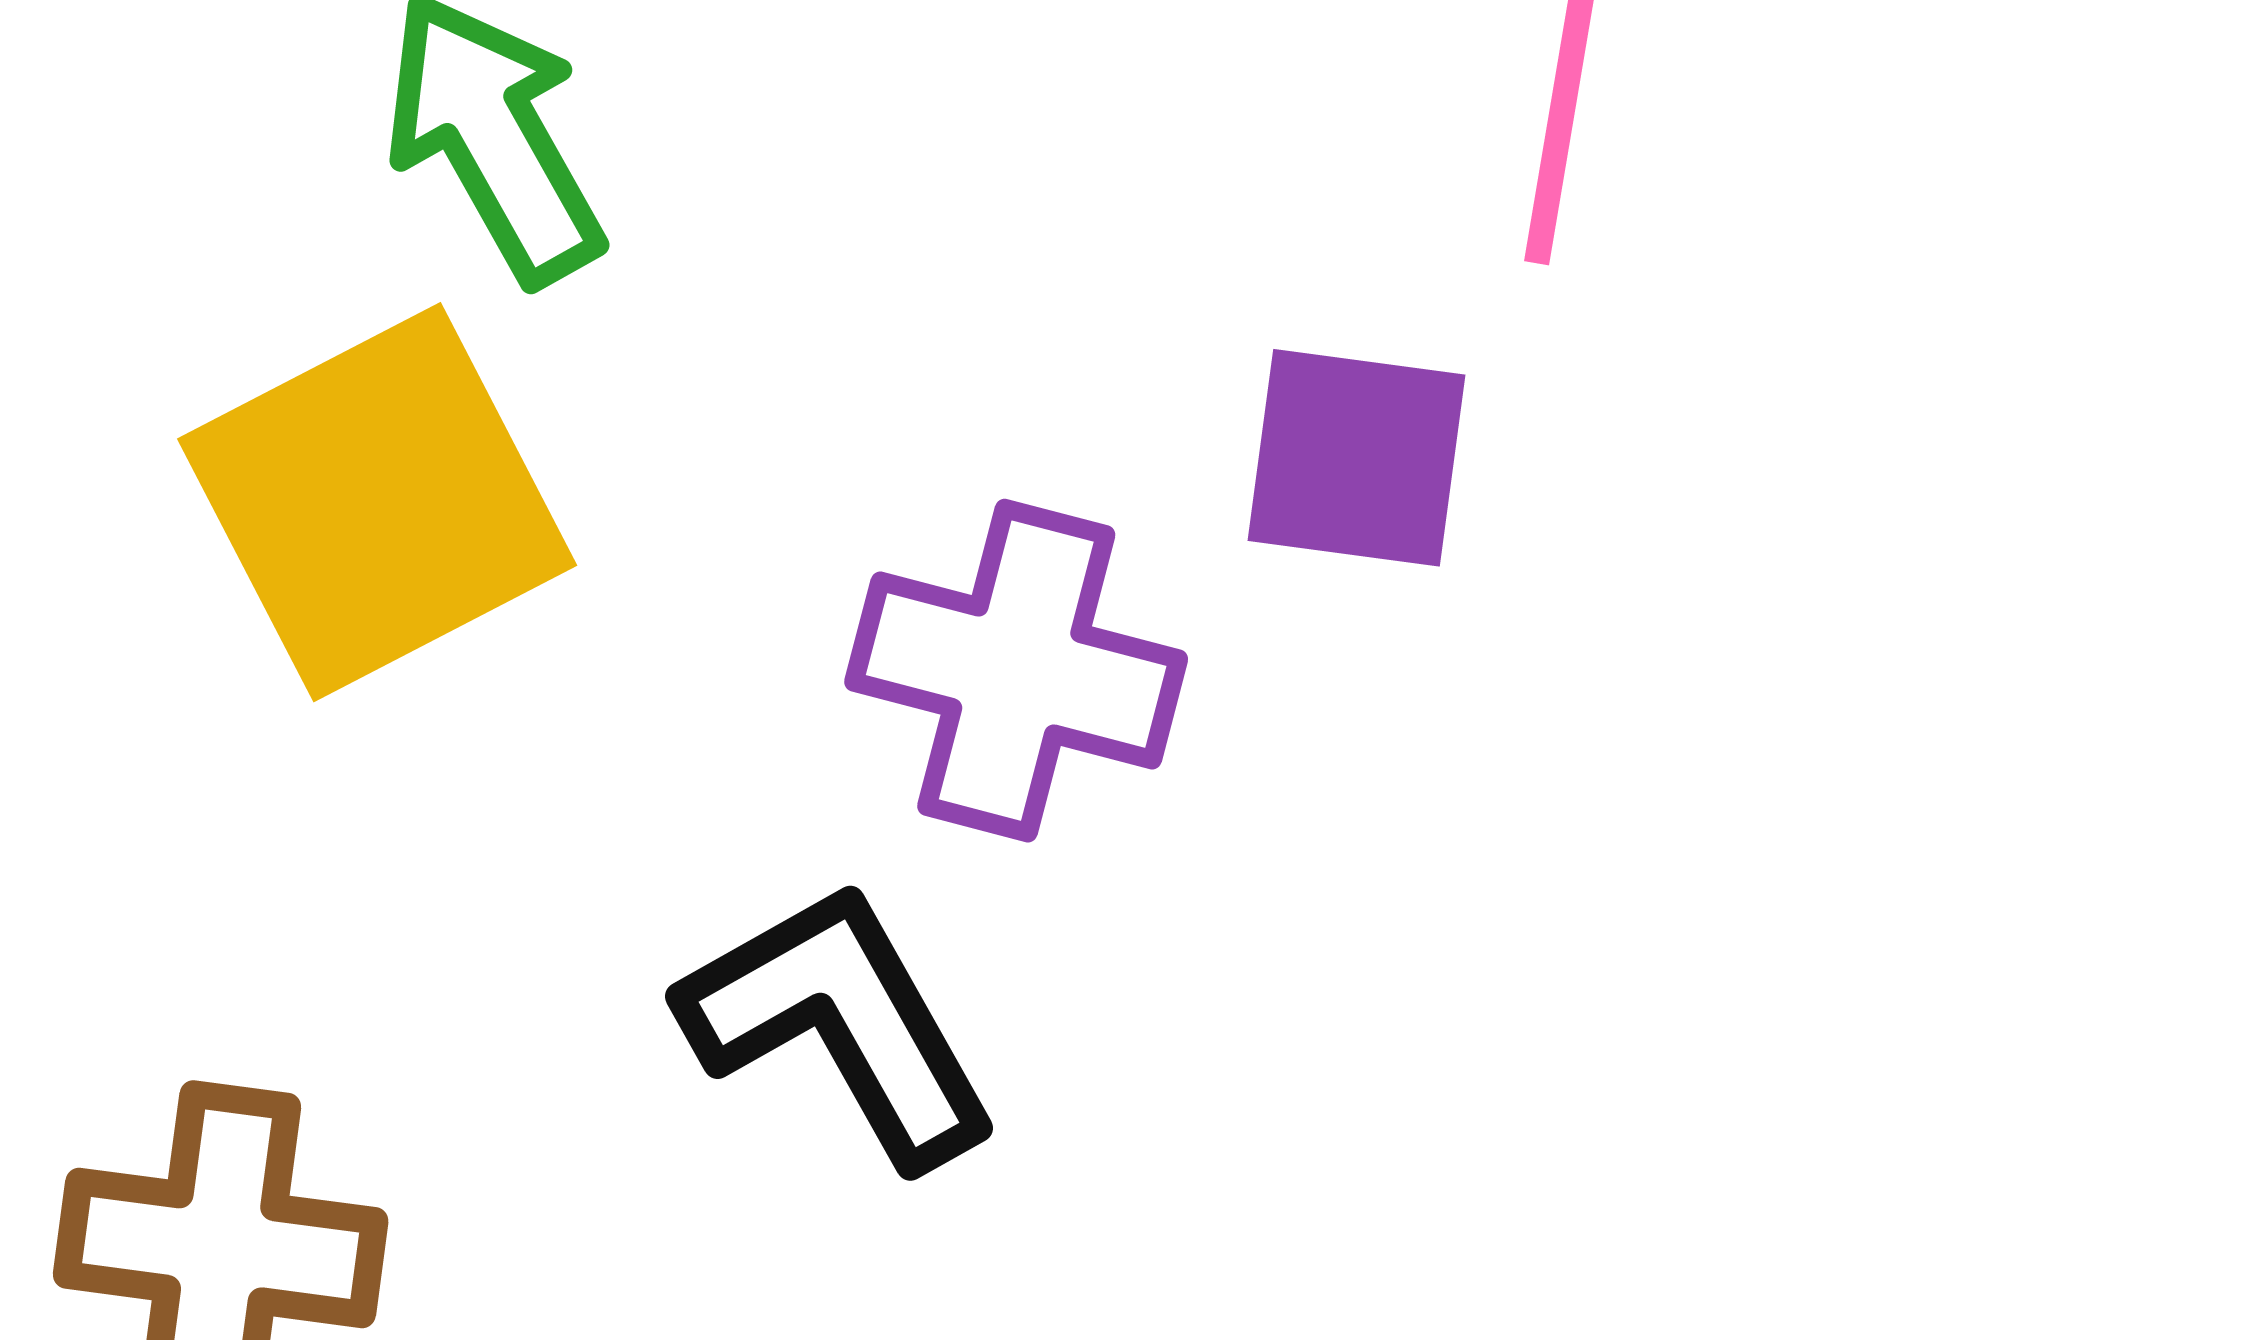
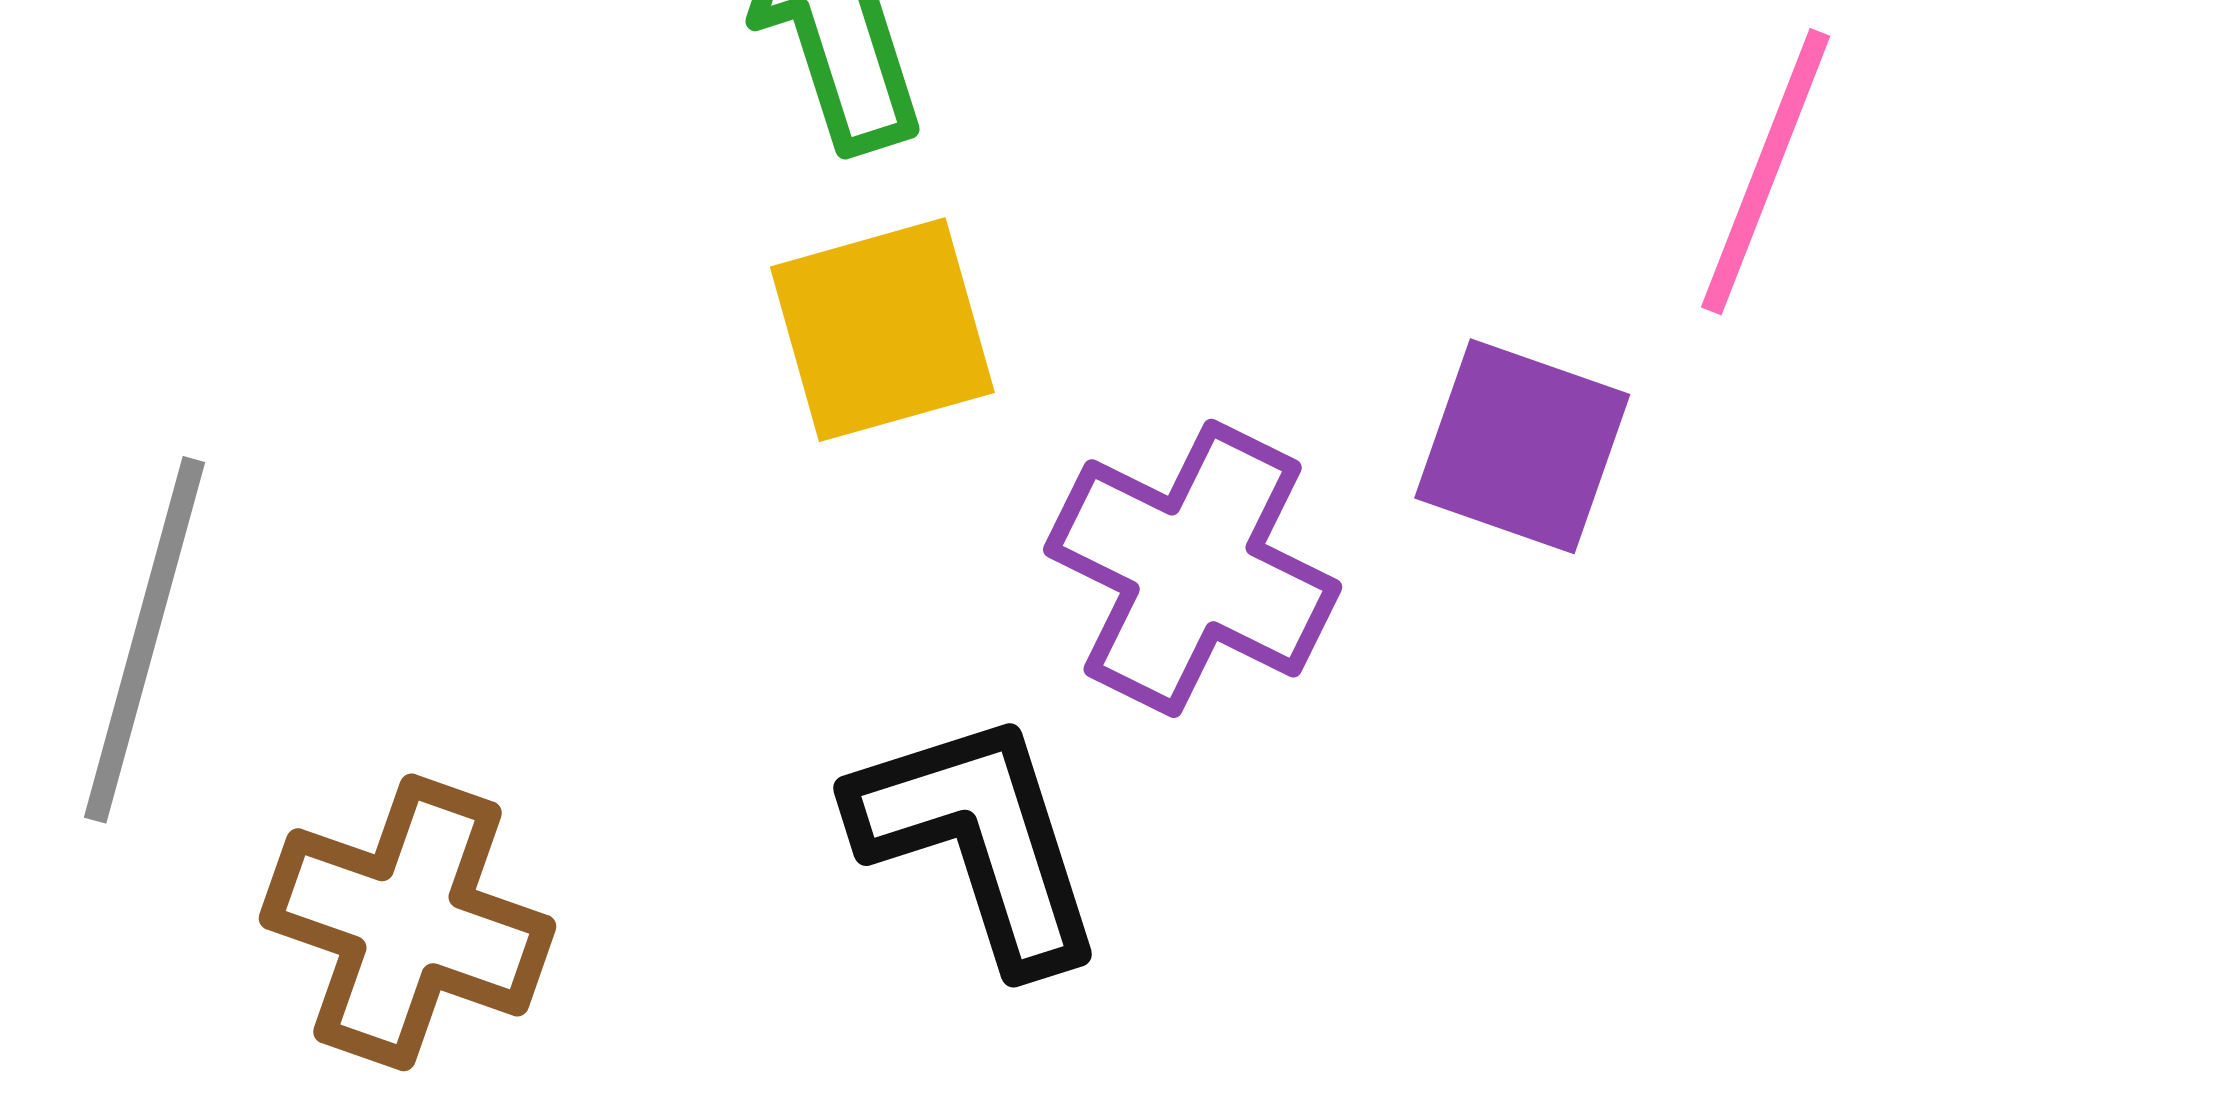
yellow square: (377, 502) -> (882, 330), moved, size x0.7

